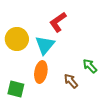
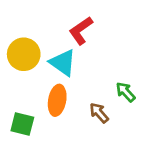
cyan triangle: (45, 45) -> (63, 63), turned -35

